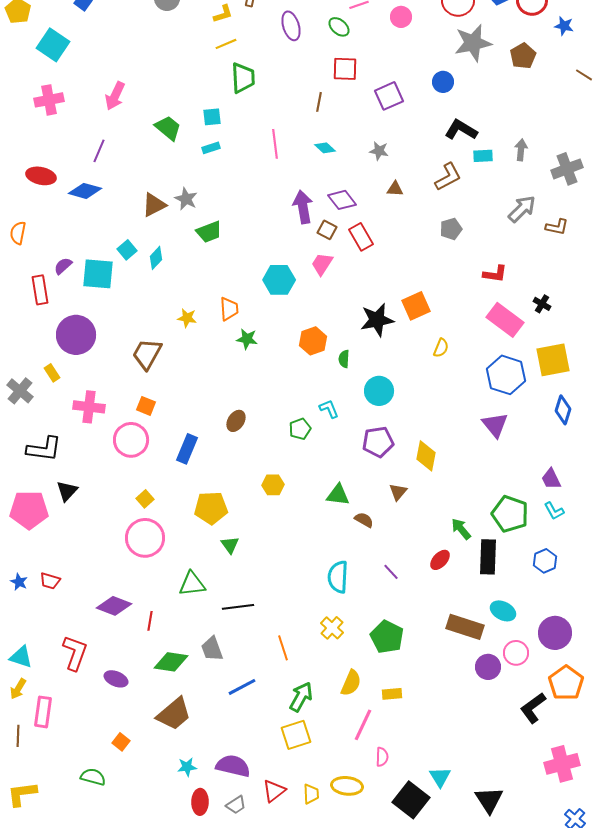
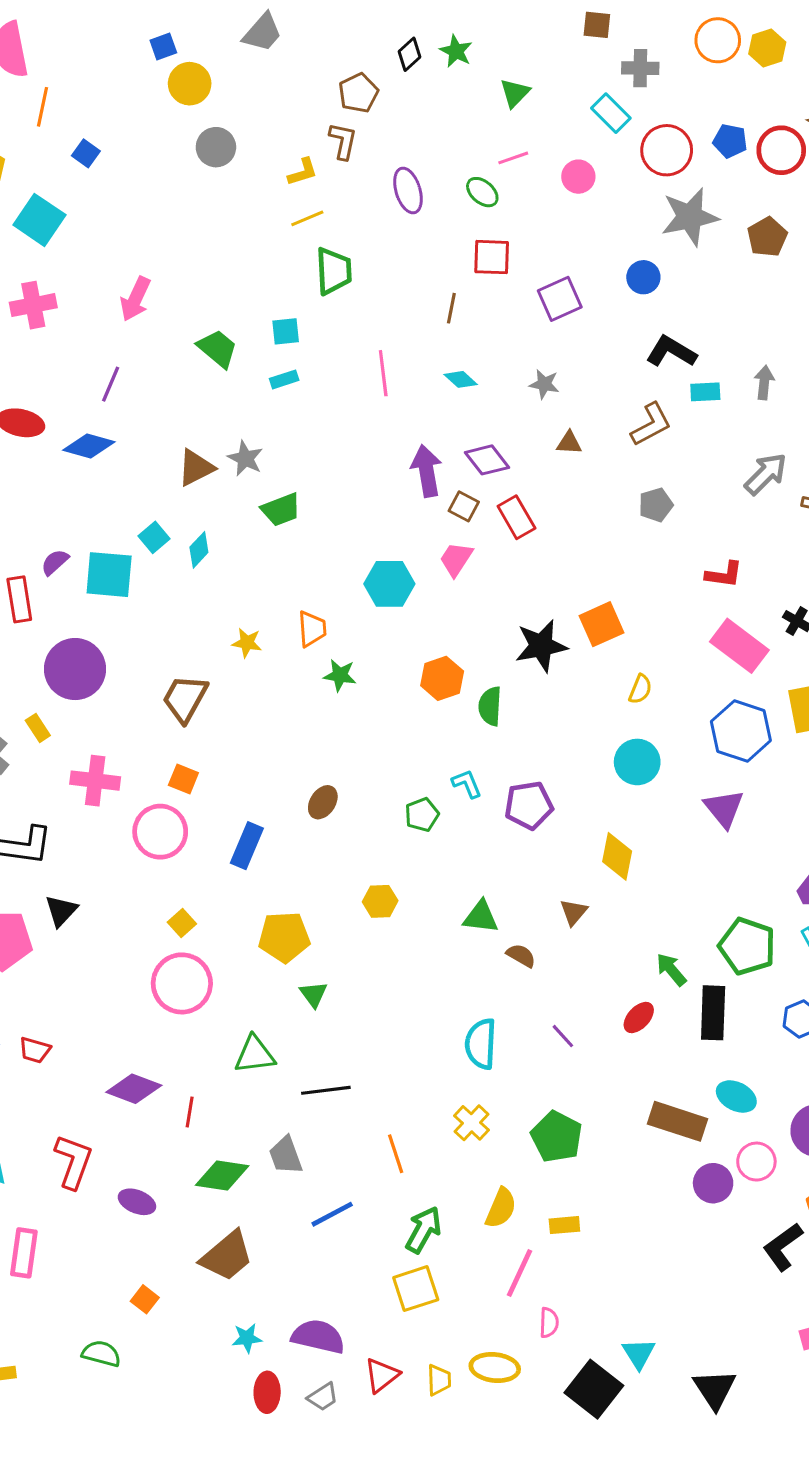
green semicircle: (344, 359) -> (490, 706), size x1.4
cyan circle: (379, 391) -> (637, 762), moved
purple pentagon: (378, 442) -> (529, 805), moved

